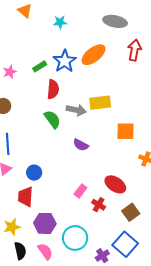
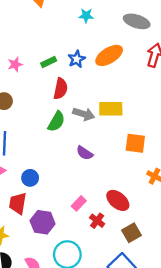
cyan star: (60, 22) -> (86, 16), moved
blue star: (65, 61) -> (77, 59), size x0.7
green semicircle: (52, 119) -> (56, 122), turned 60
purple hexagon: (45, 223) -> (43, 222), moved

